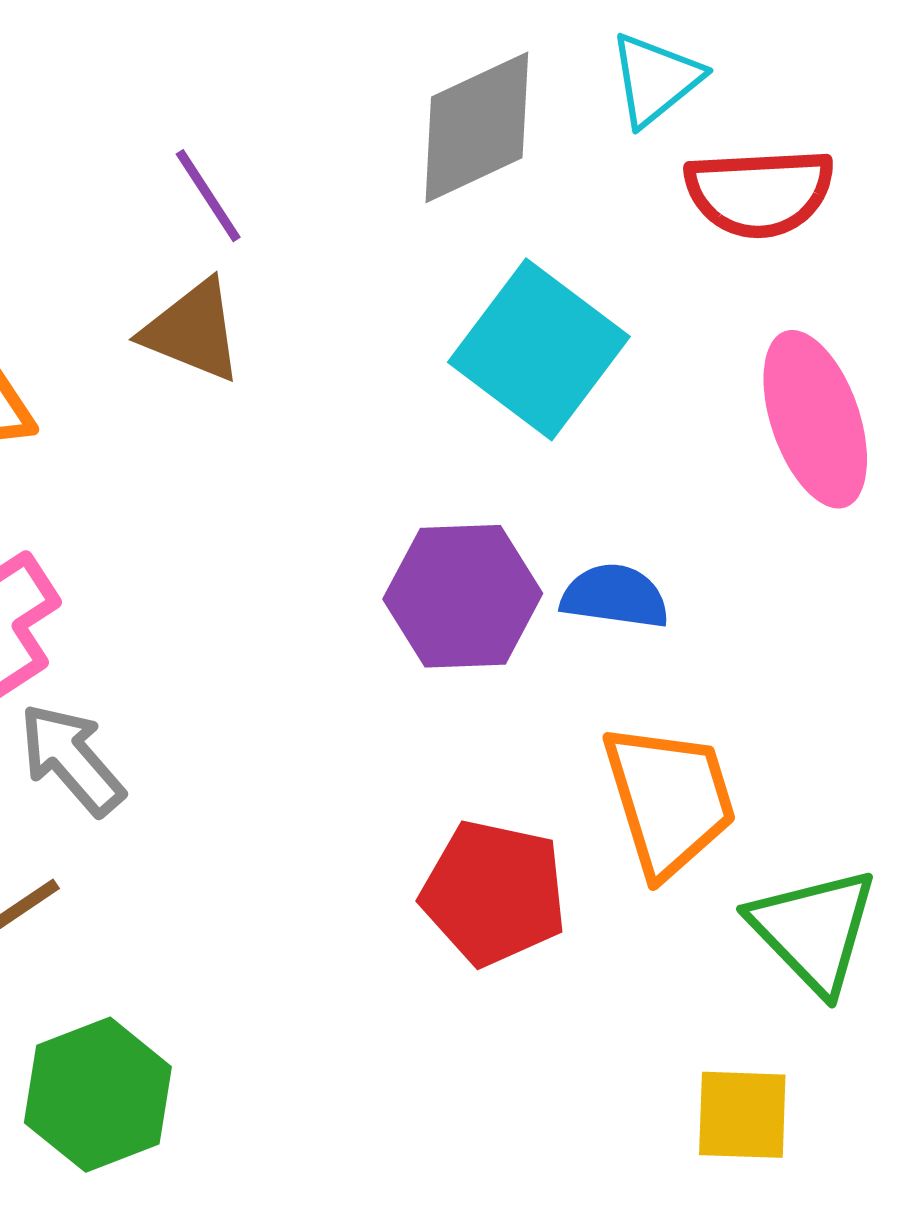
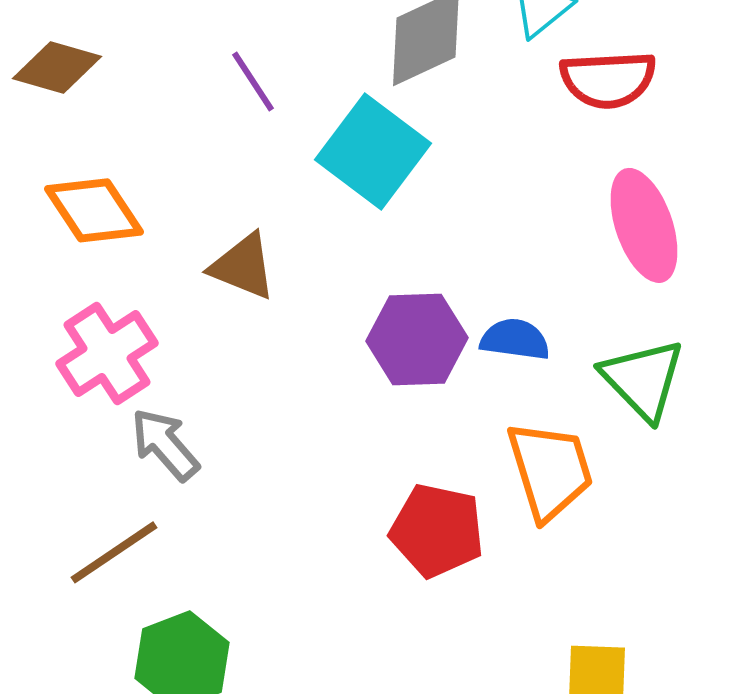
brown triangle: (193, 331) -> (243, 266), moved
cyan square: (539, 349) -> (373, 151), moved
green triangle: (814, 930) -> (643, 379), moved

